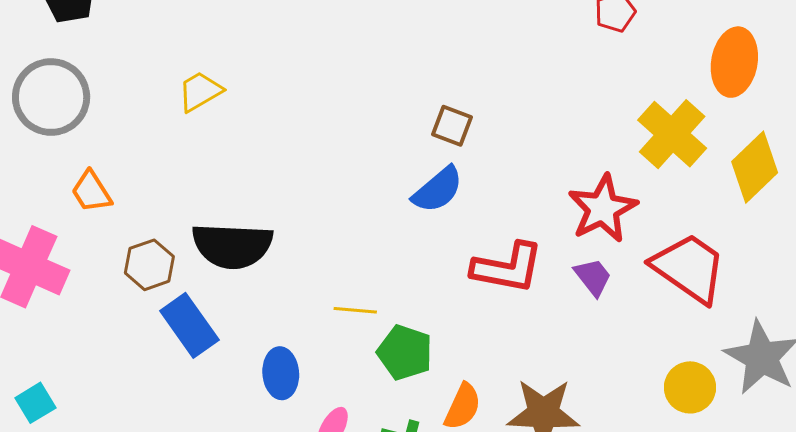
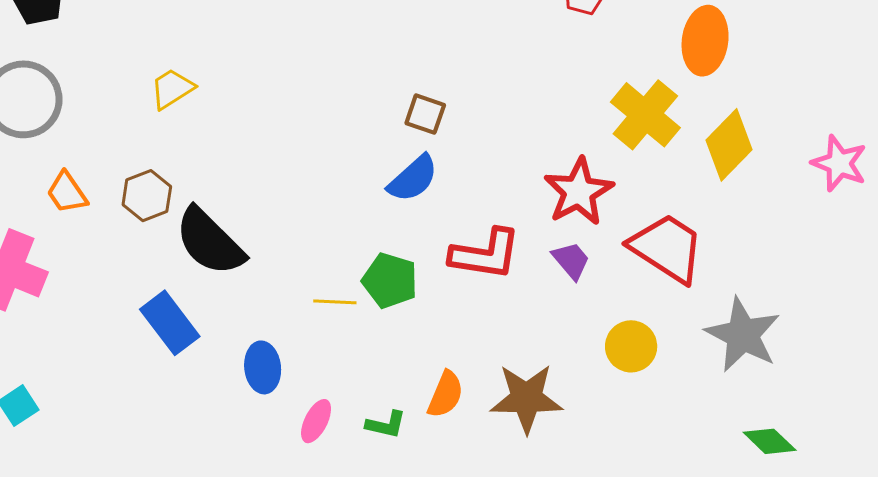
black semicircle: (232, 246) -> (210, 242), turned 44
brown hexagon: (149, 265) -> (147, 196), moved
green pentagon: (405, 353) -> (390, 281), moved
yellow circle: (690, 387) -> (631, 346), moved

